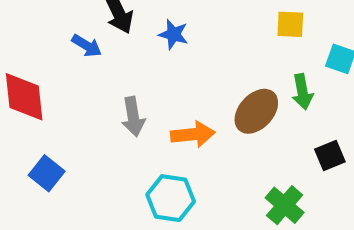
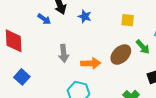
yellow square: (290, 24) -> (128, 20), moved
green arrow: (302, 92) -> (143, 47), turned -35

